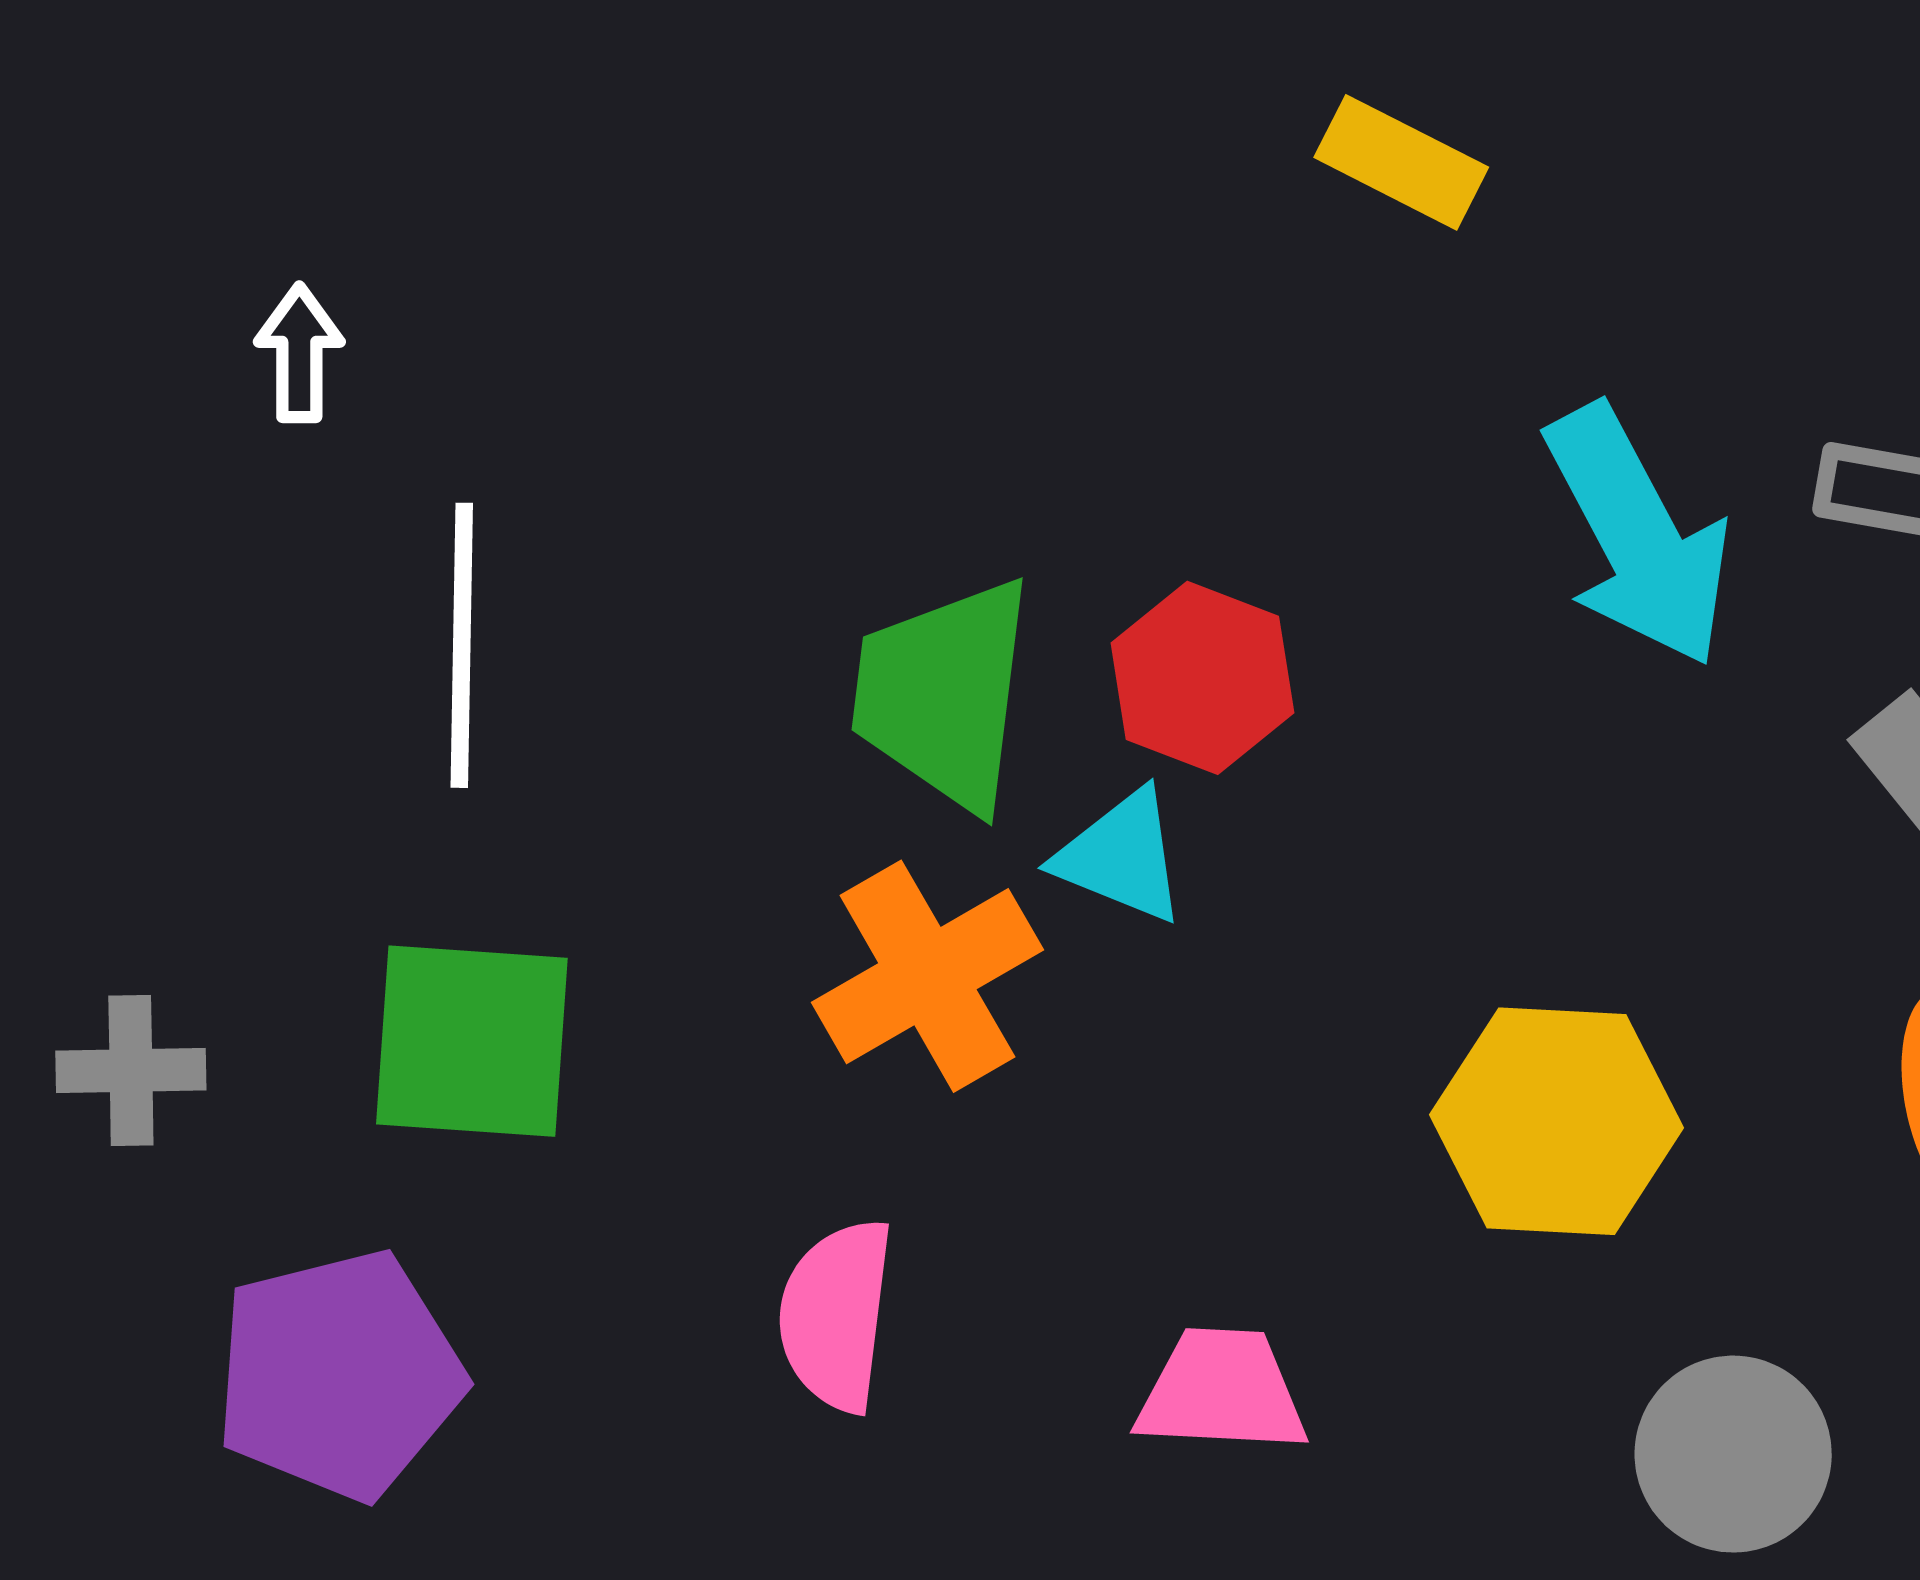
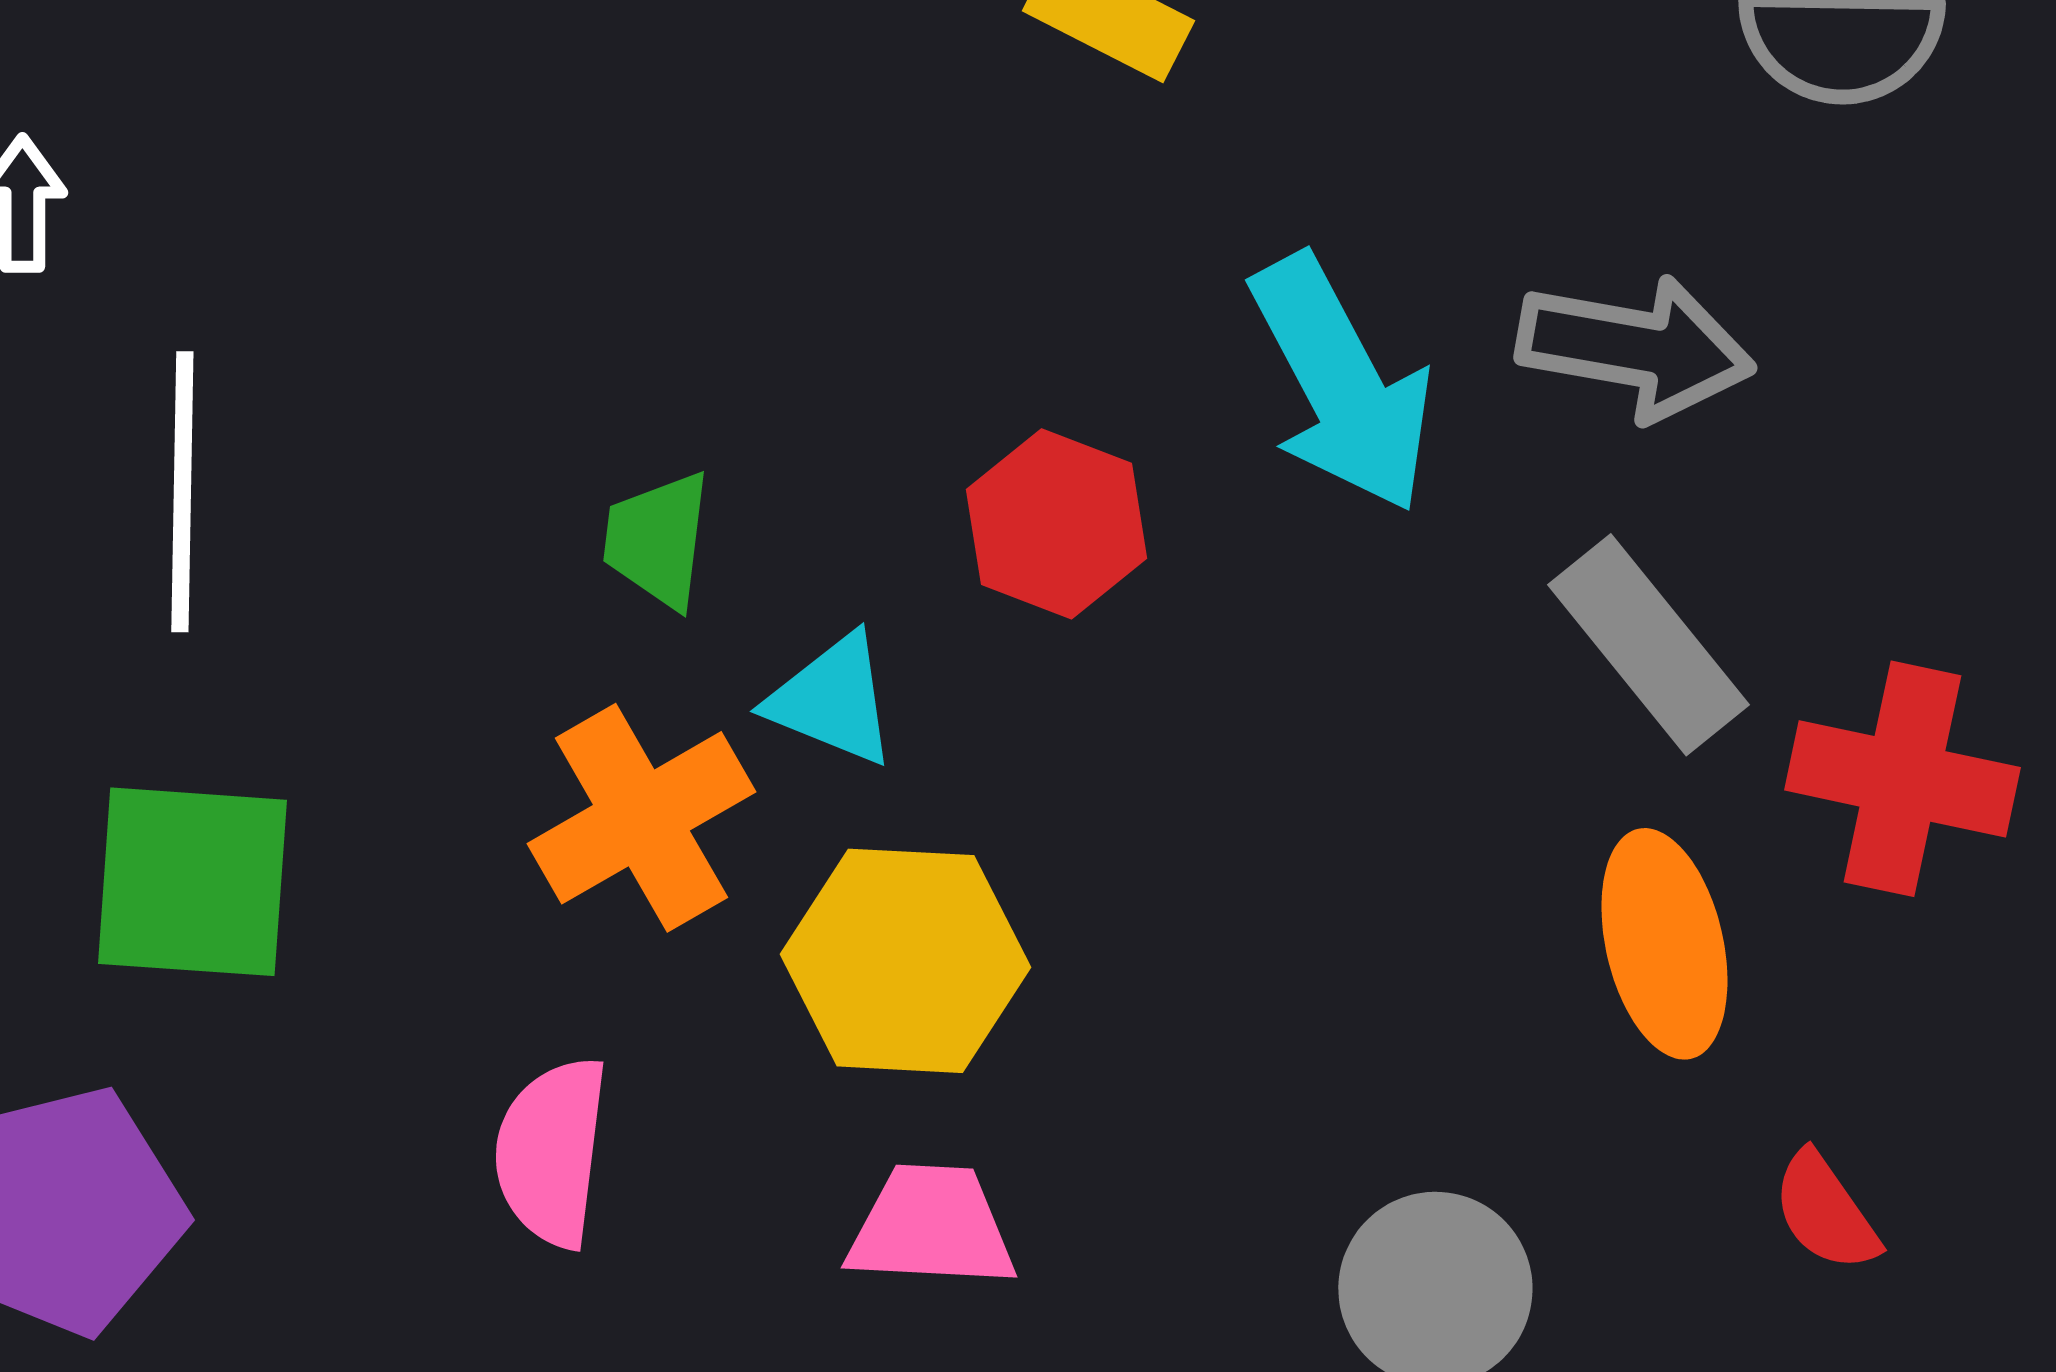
red hexagon: (1202, 678) -> (1056, 524), moved
green trapezoid: (944, 694) -> (657, 540), size x0.6
yellow hexagon: (1557, 1121) -> (905, 961), moved

